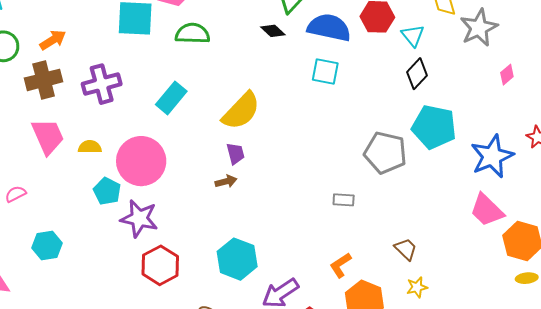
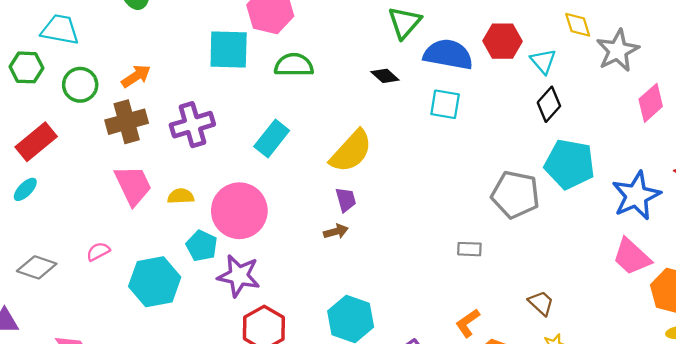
black diamond: (273, 31) -> (385, 76), moved
pink diamond: (507, 75) -> (651, 103), size x1.6
cyan hexagon: (47, 246) -> (155, 282), moved, size x1.5

